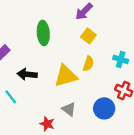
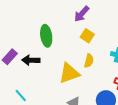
black arrow: (27, 74) -> (31, 60), moved

